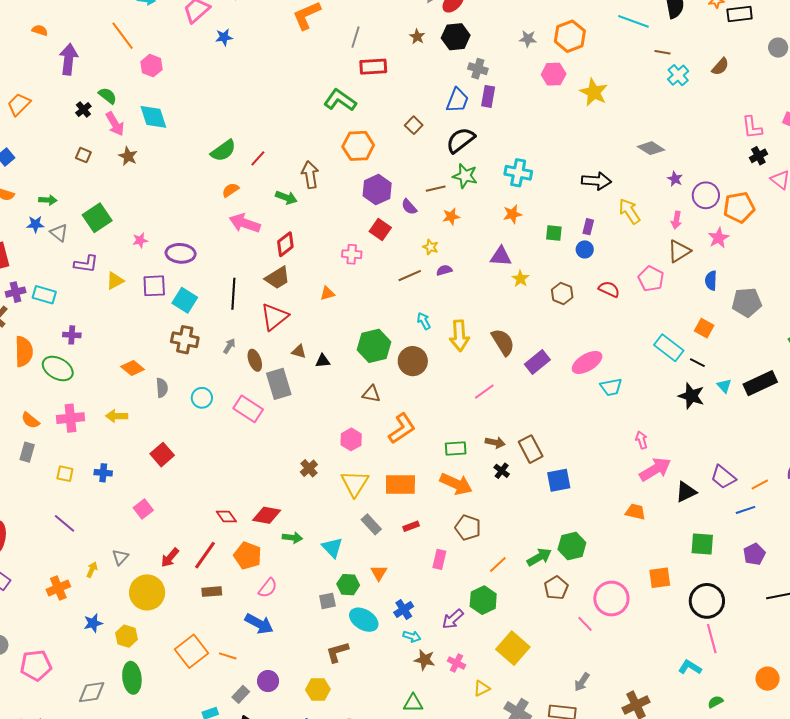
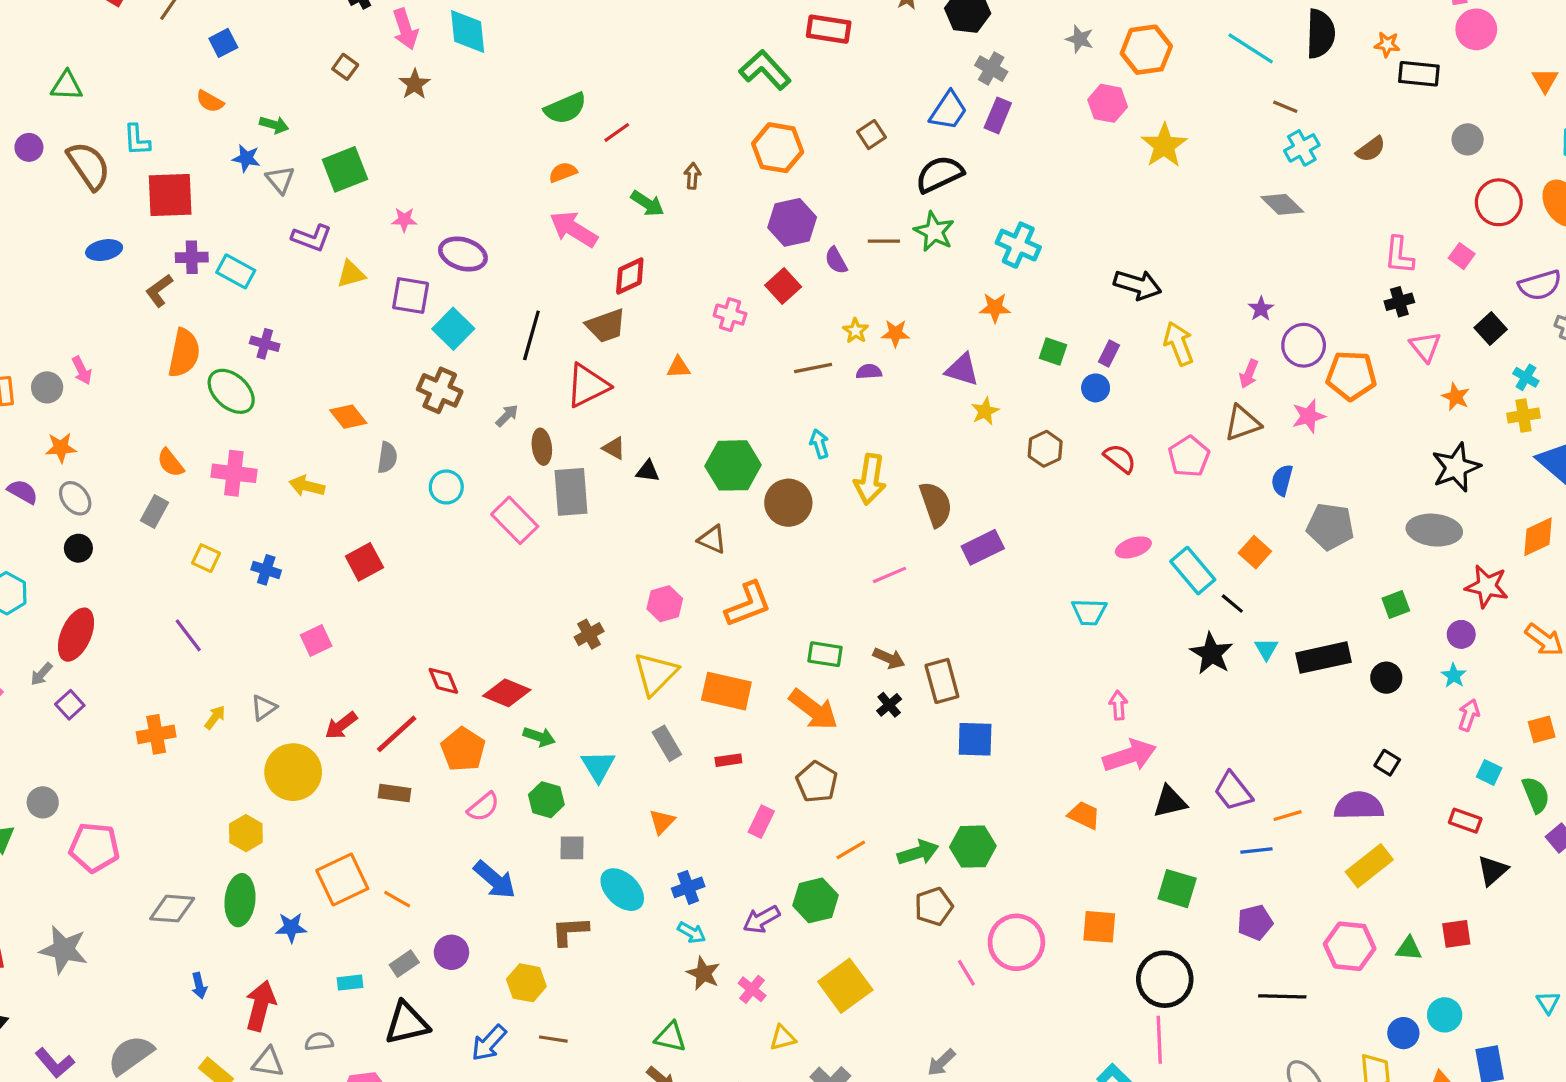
gray diamond: (651, 148) -> (1282, 204), moved
brown arrow: (310, 175) -> (692, 176), size x0.6
orange star: (451, 217) -> (895, 333), moved
pink ellipse: (587, 362) -> (1133, 547), moved, size x0.7
green hexagon: (348, 585) -> (546, 800), moved
blue star: (93, 623) -> (291, 927), moved
blue arrow: (259, 624) -> (495, 880), moved

